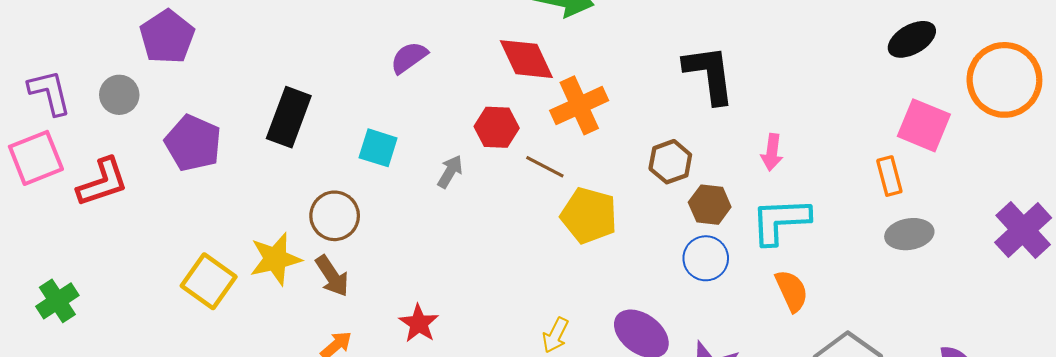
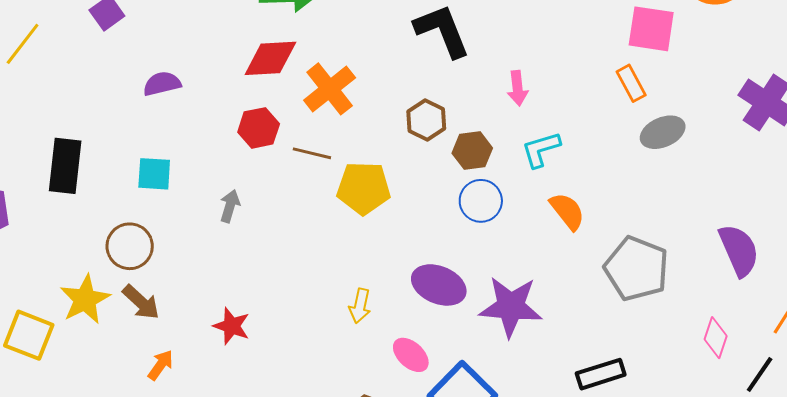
purple semicircle: (409, 58) -> (162, 84), turned 36
red diamond: (526, 59) -> (270, 58), turned -54
gray arrow: (450, 172) -> (230, 206), moved
cyan L-shape: (780, 221) -> (541, 149), size x0.7

